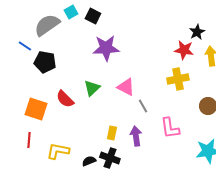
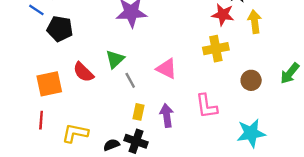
pink triangle: (126, 87) -> (167, 69), moved
gray line: (143, 106) -> (130, 80), moved
orange square: (36, 109) -> (49, 84), turned -30

